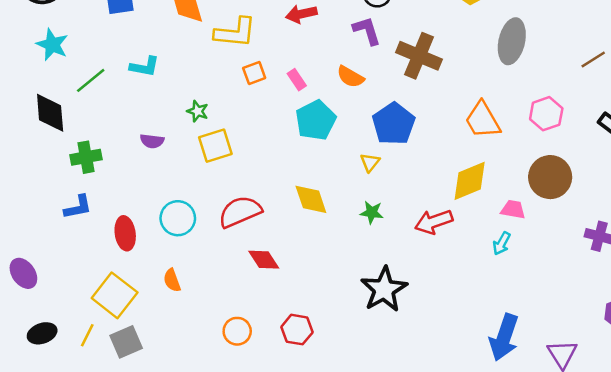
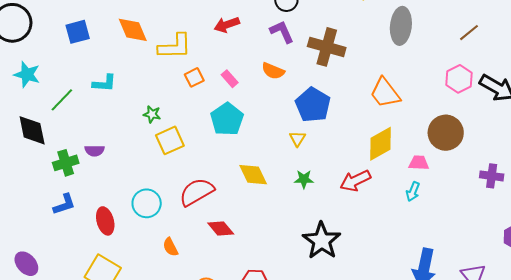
pink hexagon: (546, 114) -> (459, 79), moved
cyan pentagon: (316, 120) -> (227, 119), moved
purple semicircle: (152, 141) -> (95, 151), moved
orange semicircle: (172, 280) -> (170, 247), moved

